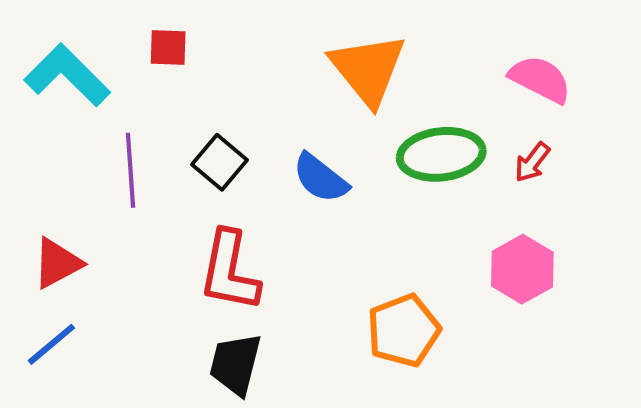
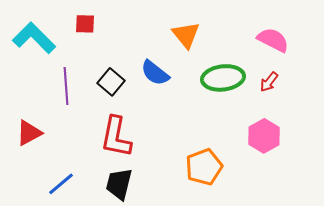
orange triangle: (368, 69) -> (186, 35), size x0.7
blue semicircle: (320, 178) -> (155, 73), moved
blue line: (51, 344) -> (61, 184), moved

